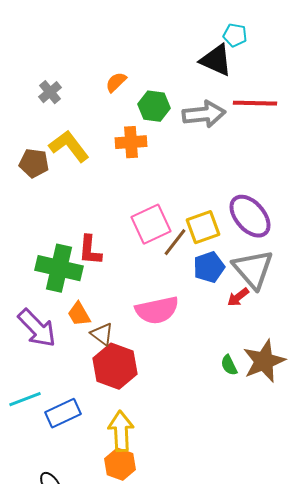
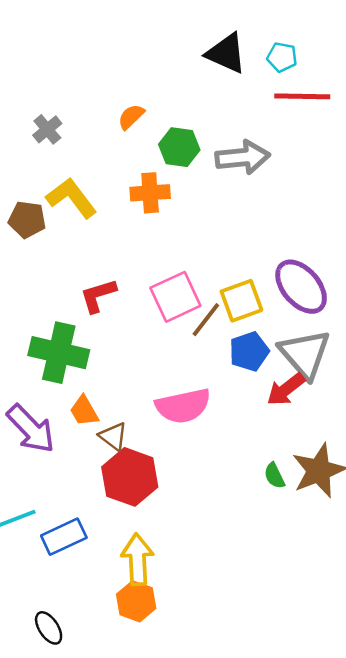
black triangle: (216, 60) -> (226, 53), moved
red line: (255, 103) -> (302, 96), moved
red L-shape: (90, 250) -> (98, 296), moved, turned 68
red arrow: (238, 297) -> (286, 389), size x1.4

